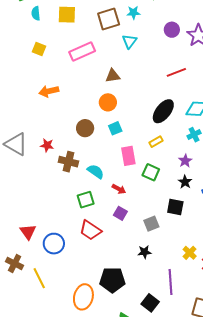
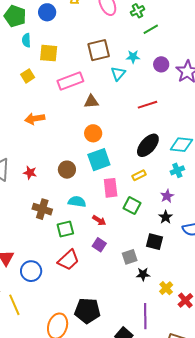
cyan star: (133, 13) -> (133, 57), moved
yellow square: (67, 15) -> (49, 53), moved
yellow square: (39, 49) -> (28, 76), turned 32
red line: (176, 72) -> (147, 105), moved
brown triangle: (113, 76) -> (91, 102), moved
brown circle: (85, 128) -> (67, 170), moved
cyan square: (115, 128) -> (99, 160), size x1.6
brown cross: (68, 162) -> (42, 209), moved
cyan semicircle: (96, 171) -> (77, 202), turned -30
red trapezoid: (90, 230) -> (68, 260), turned -80
black star: (144, 252) -> (143, 274), moved

